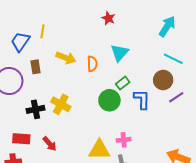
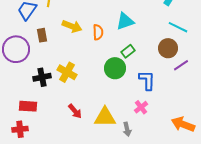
cyan triangle: (120, 53) -> (125, 21), turned 30
blue L-shape: (142, 99) -> (147, 80), moved
pink cross: (124, 140) -> (141, 107), moved, turned -32
red arrow: (50, 144) -> (75, 111), moved

